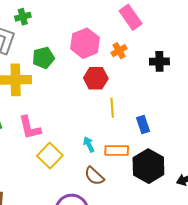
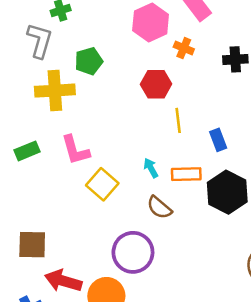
pink hexagon: (85, 43) -> (151, 22), moved
orange cross: (119, 51) -> (184, 48), turned -35

